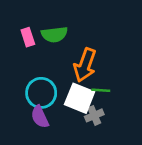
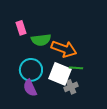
green semicircle: (54, 34) -> (41, 40), moved
orange arrow: (85, 65) -> (64, 49), turned -90

